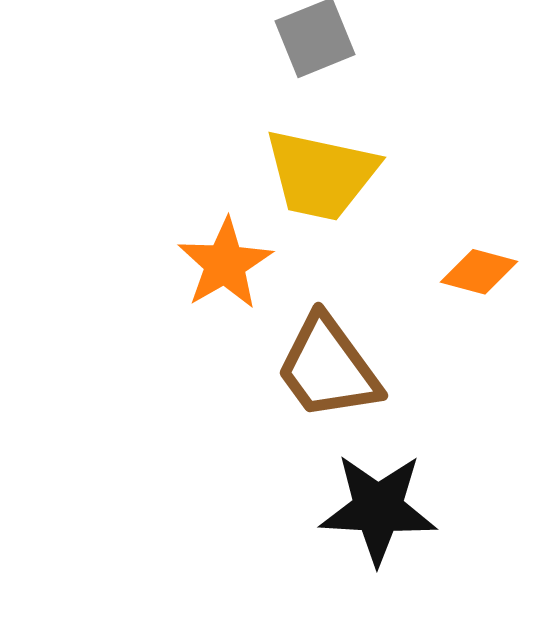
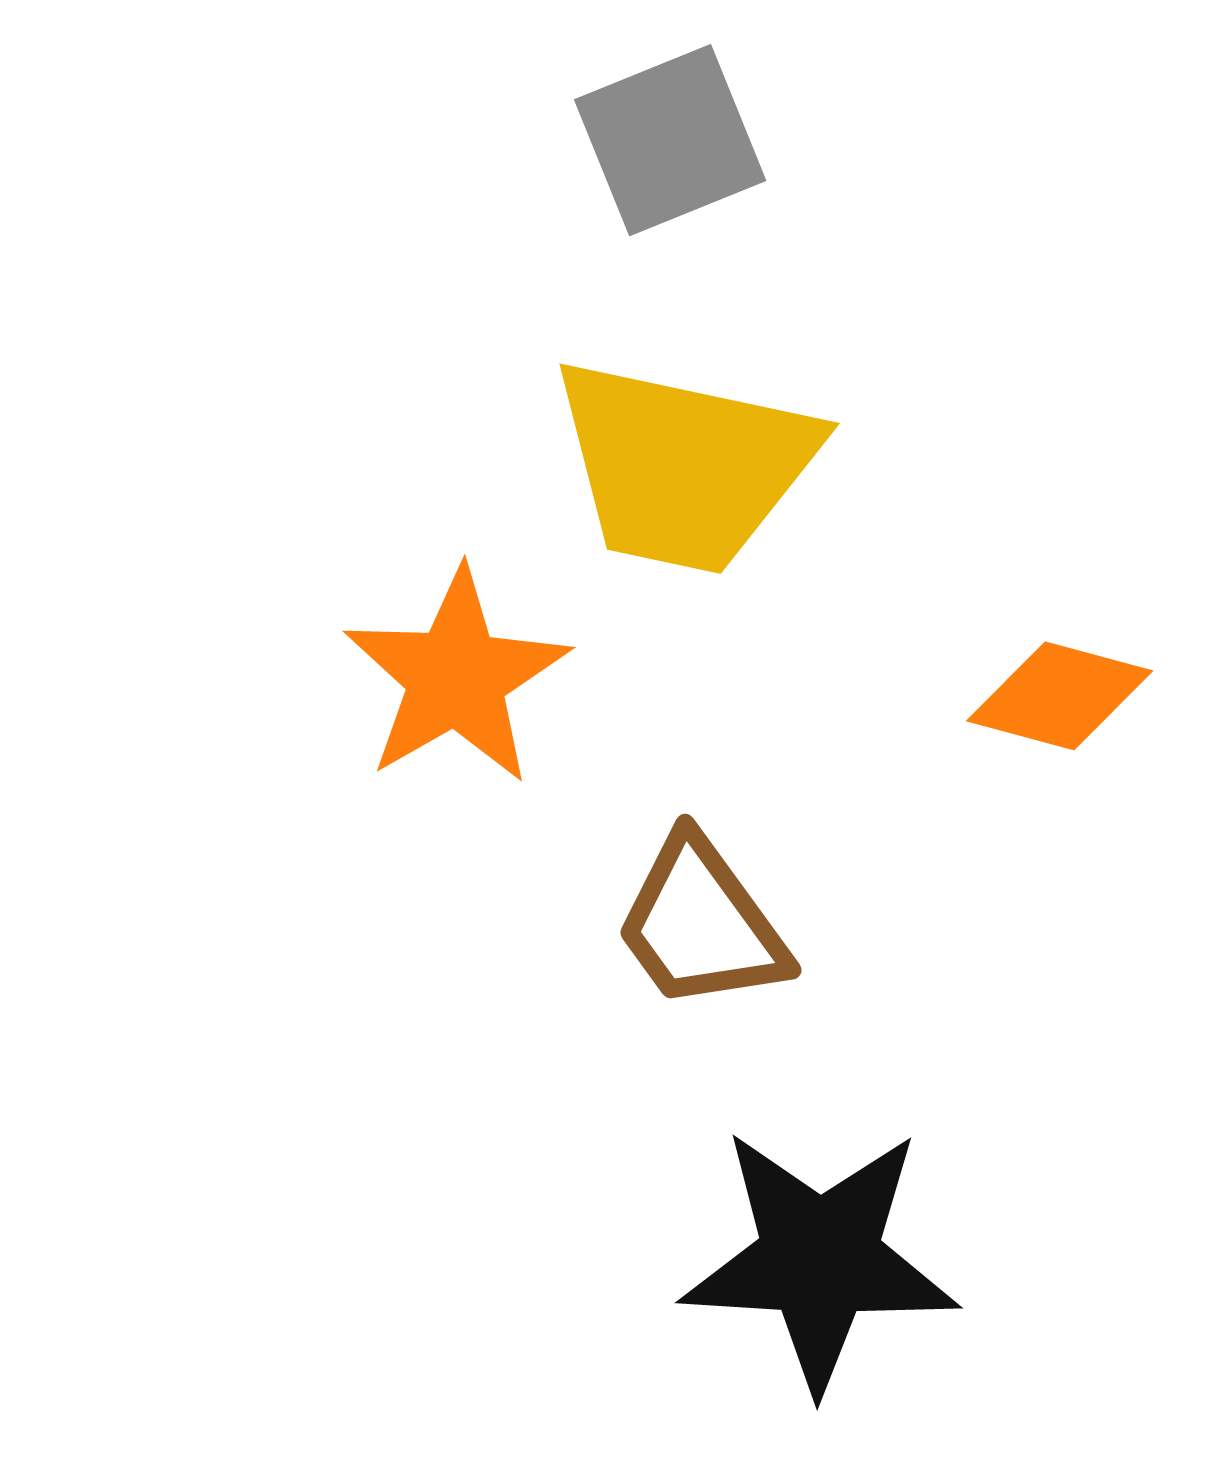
brown trapezoid: (328, 368) -> (701, 924), size x0.7

